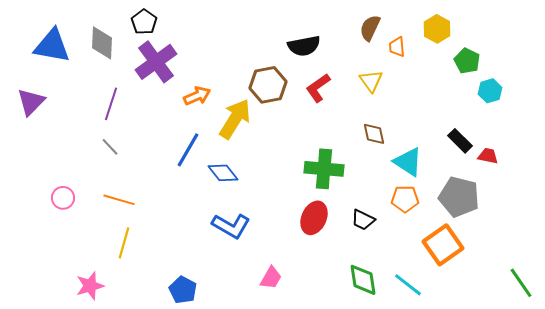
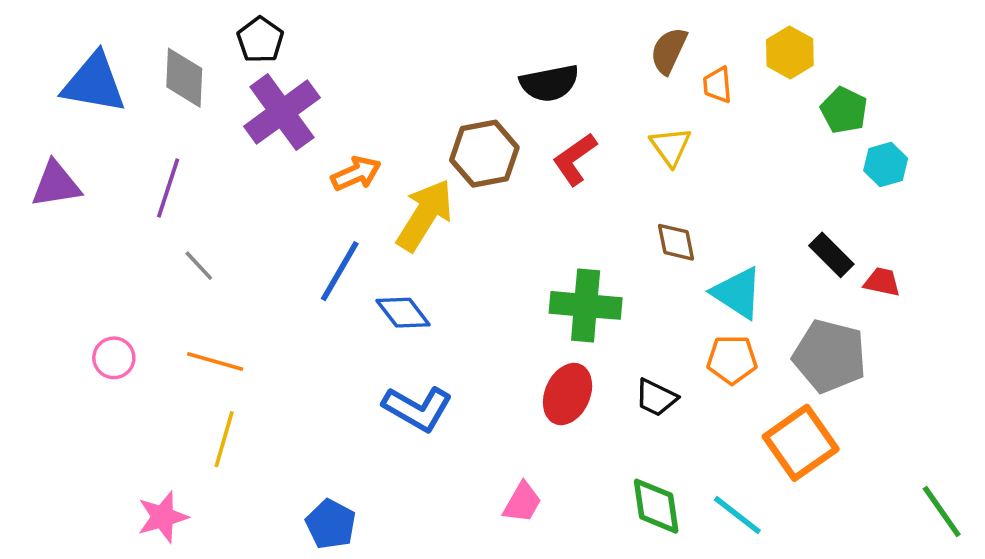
purple triangle: (31, 102) -> (56, 184), turned 36
purple line: (111, 104) -> (168, 188), moved
pink trapezoid: (271, 278) -> (522, 502), moved

